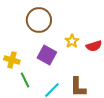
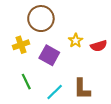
yellow cross: (12, 60) -> (21, 45), moved, turned -35

